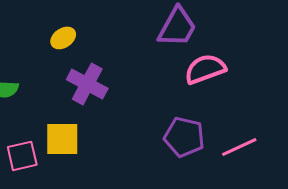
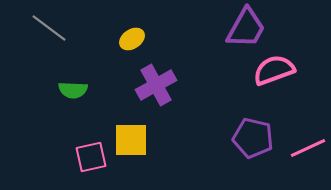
purple cross: (87, 84) -> (156, 85), turned 33

